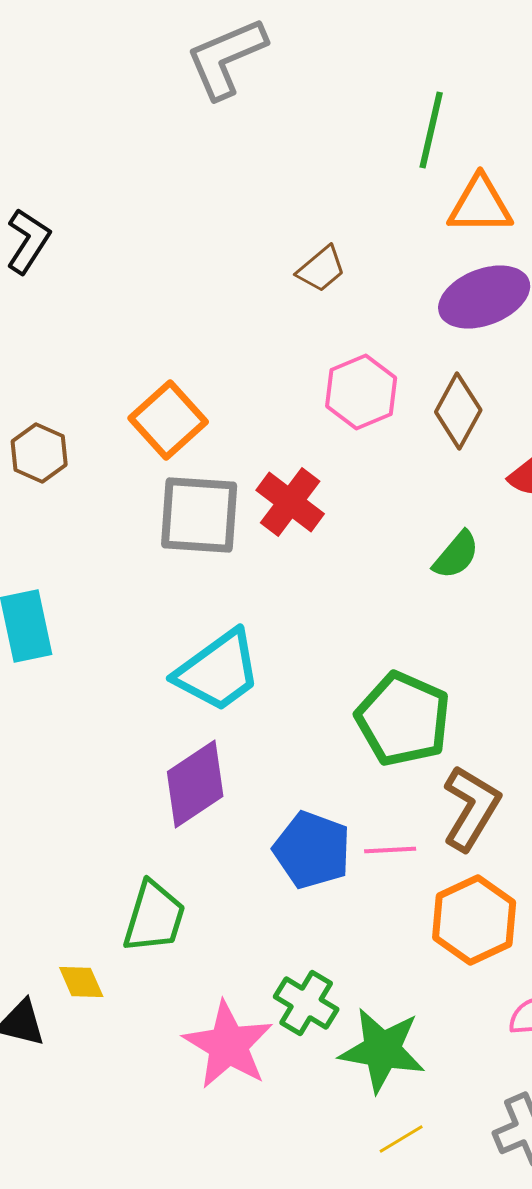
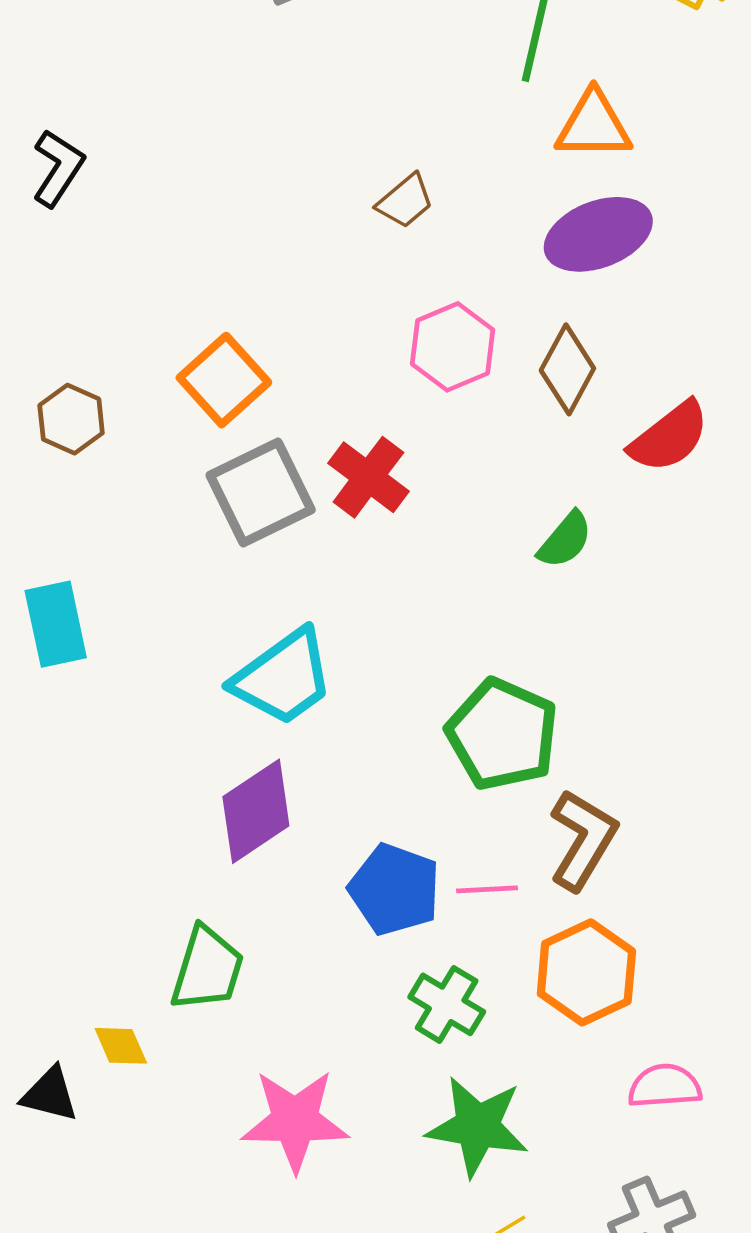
gray square: (199, 515) -> (261, 493), turned -30
green cross: (306, 1003) -> (447, 1004), moved
pink star: (228, 1045) -> (295, 1120), turned -30

